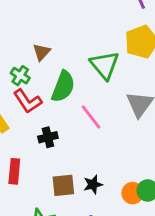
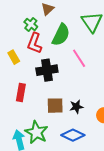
red L-shape: (28, 101) -> (35, 43), turned 50
black cross: (48, 137) -> (47, 70), size x1.5

